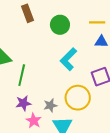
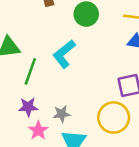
cyan L-shape: (68, 59) -> (64, 54), moved
yellow circle: (78, 98) -> (114, 118), moved

